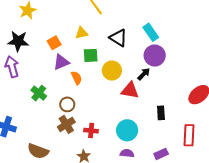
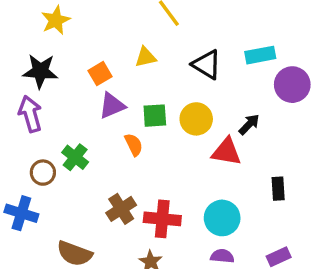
cyan rectangle: (151, 32) -> (260, 55), turned -66
green square: (91, 55) -> (155, 116), moved
purple circle: (155, 56) -> (292, 85), moved
orange semicircle: (77, 78) -> (134, 145), moved
brown circle: (67, 104) -> (43, 173), moved
red cross: (91, 131) -> (162, 219), size x1.5

